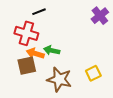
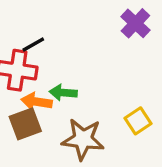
black line: (39, 12) -> (33, 45), moved

